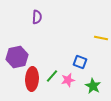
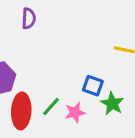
green star: (93, 86) -> (112, 104), moved

